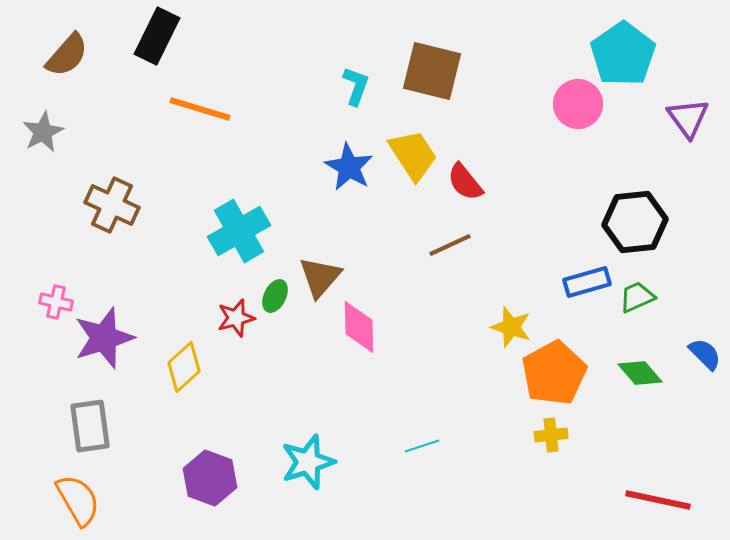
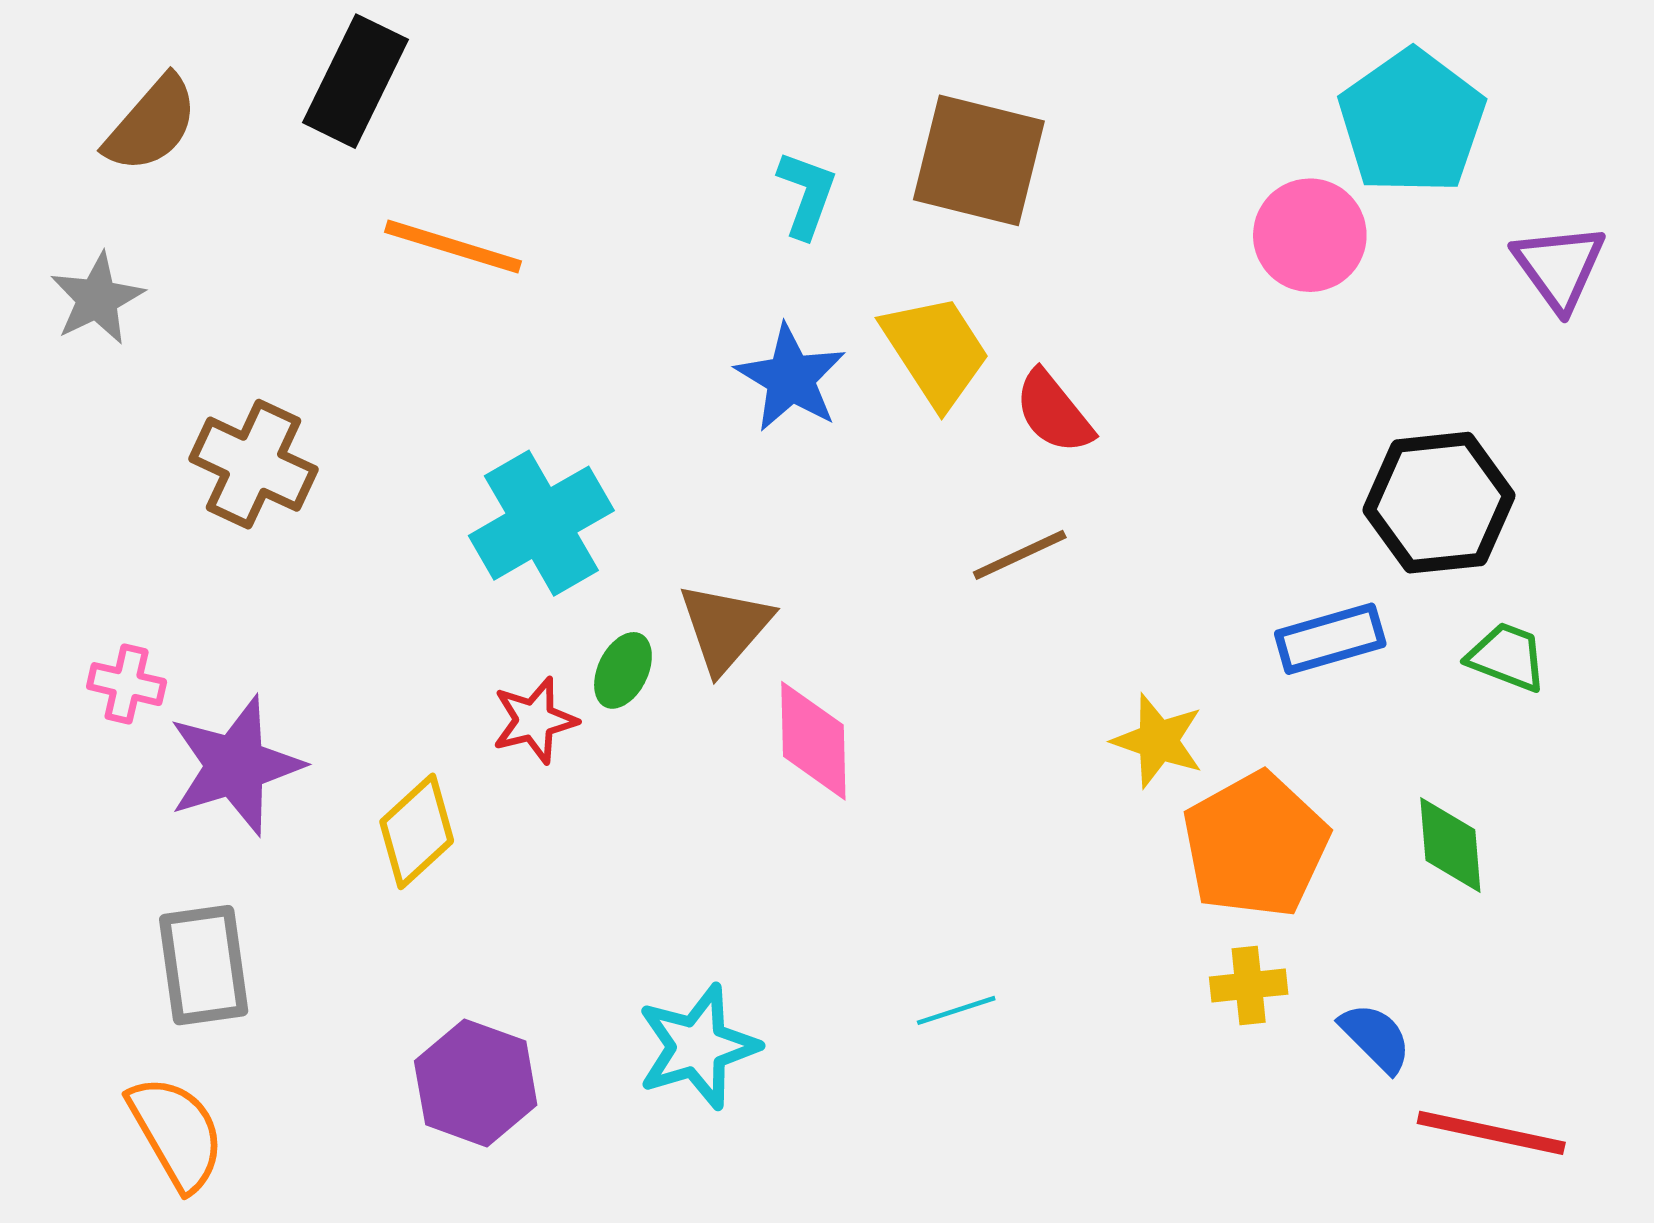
green trapezoid: (637, 297) -> (1507, 657), moved, turned 45
blue semicircle: (705, 354) -> (1376, 1038), moved
green diamond: (640, 373) -> (1450, 845), turned 36

